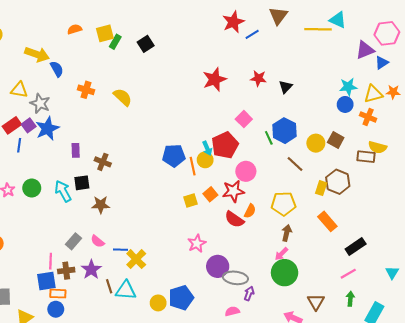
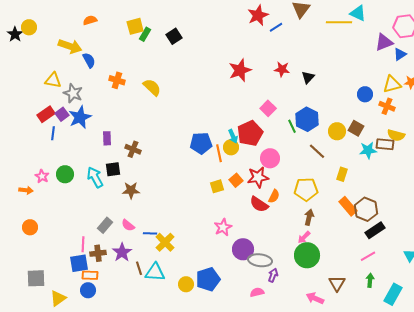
orange semicircle: (75, 29) -> (90, 20), moved
cyan star: (348, 87) -> (368, 150), moved
brown hexagon: (338, 182) -> (366, 209), moved

